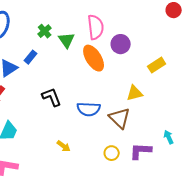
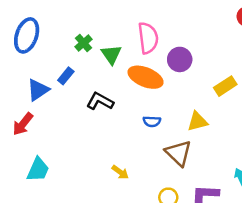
orange ellipse: (94, 58) -> (146, 77), turned -36
black L-shape: (52, 97) -> (100, 101), moved, turned -40
blue semicircle: (89, 109) -> (152, 121), moved, size x0.6
yellow arrow: (64, 146) -> (120, 172), moved

